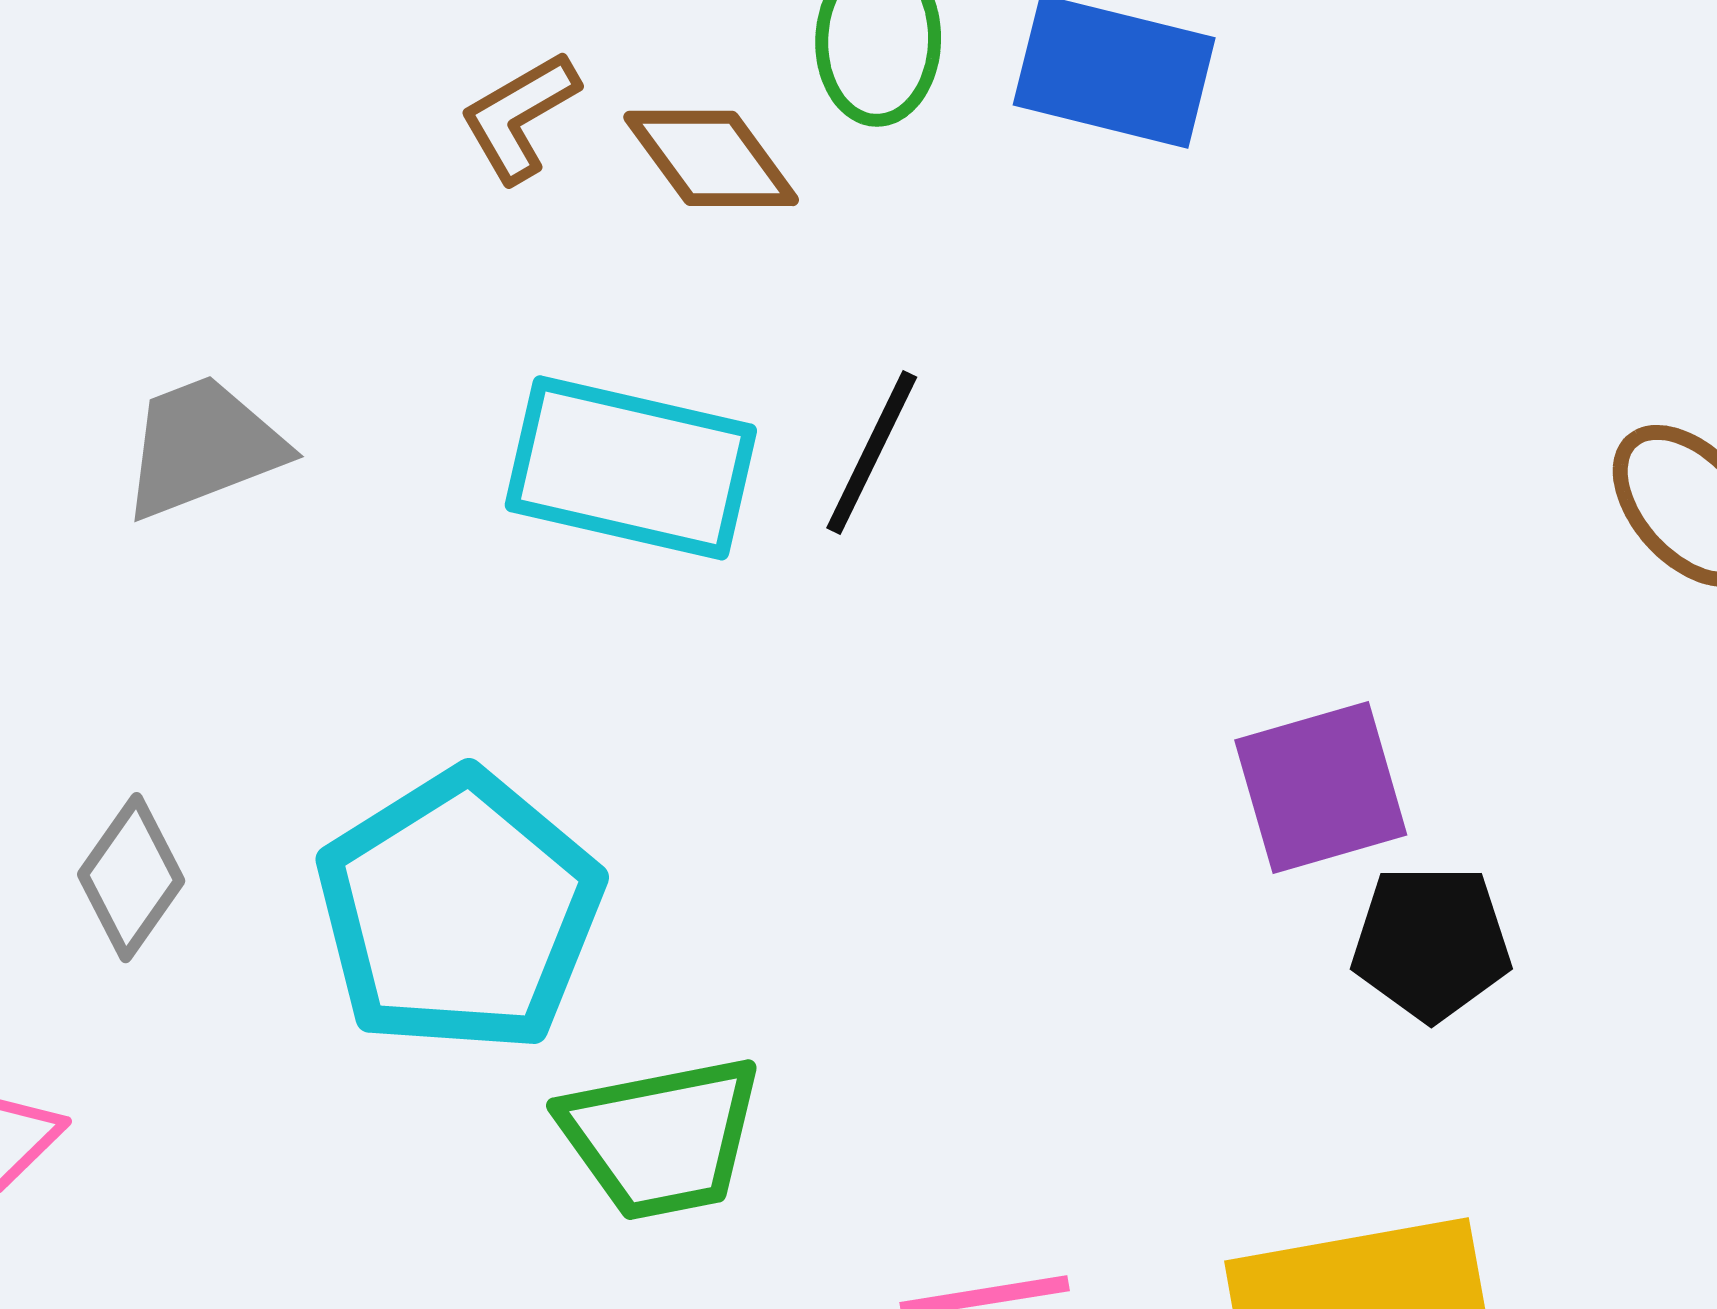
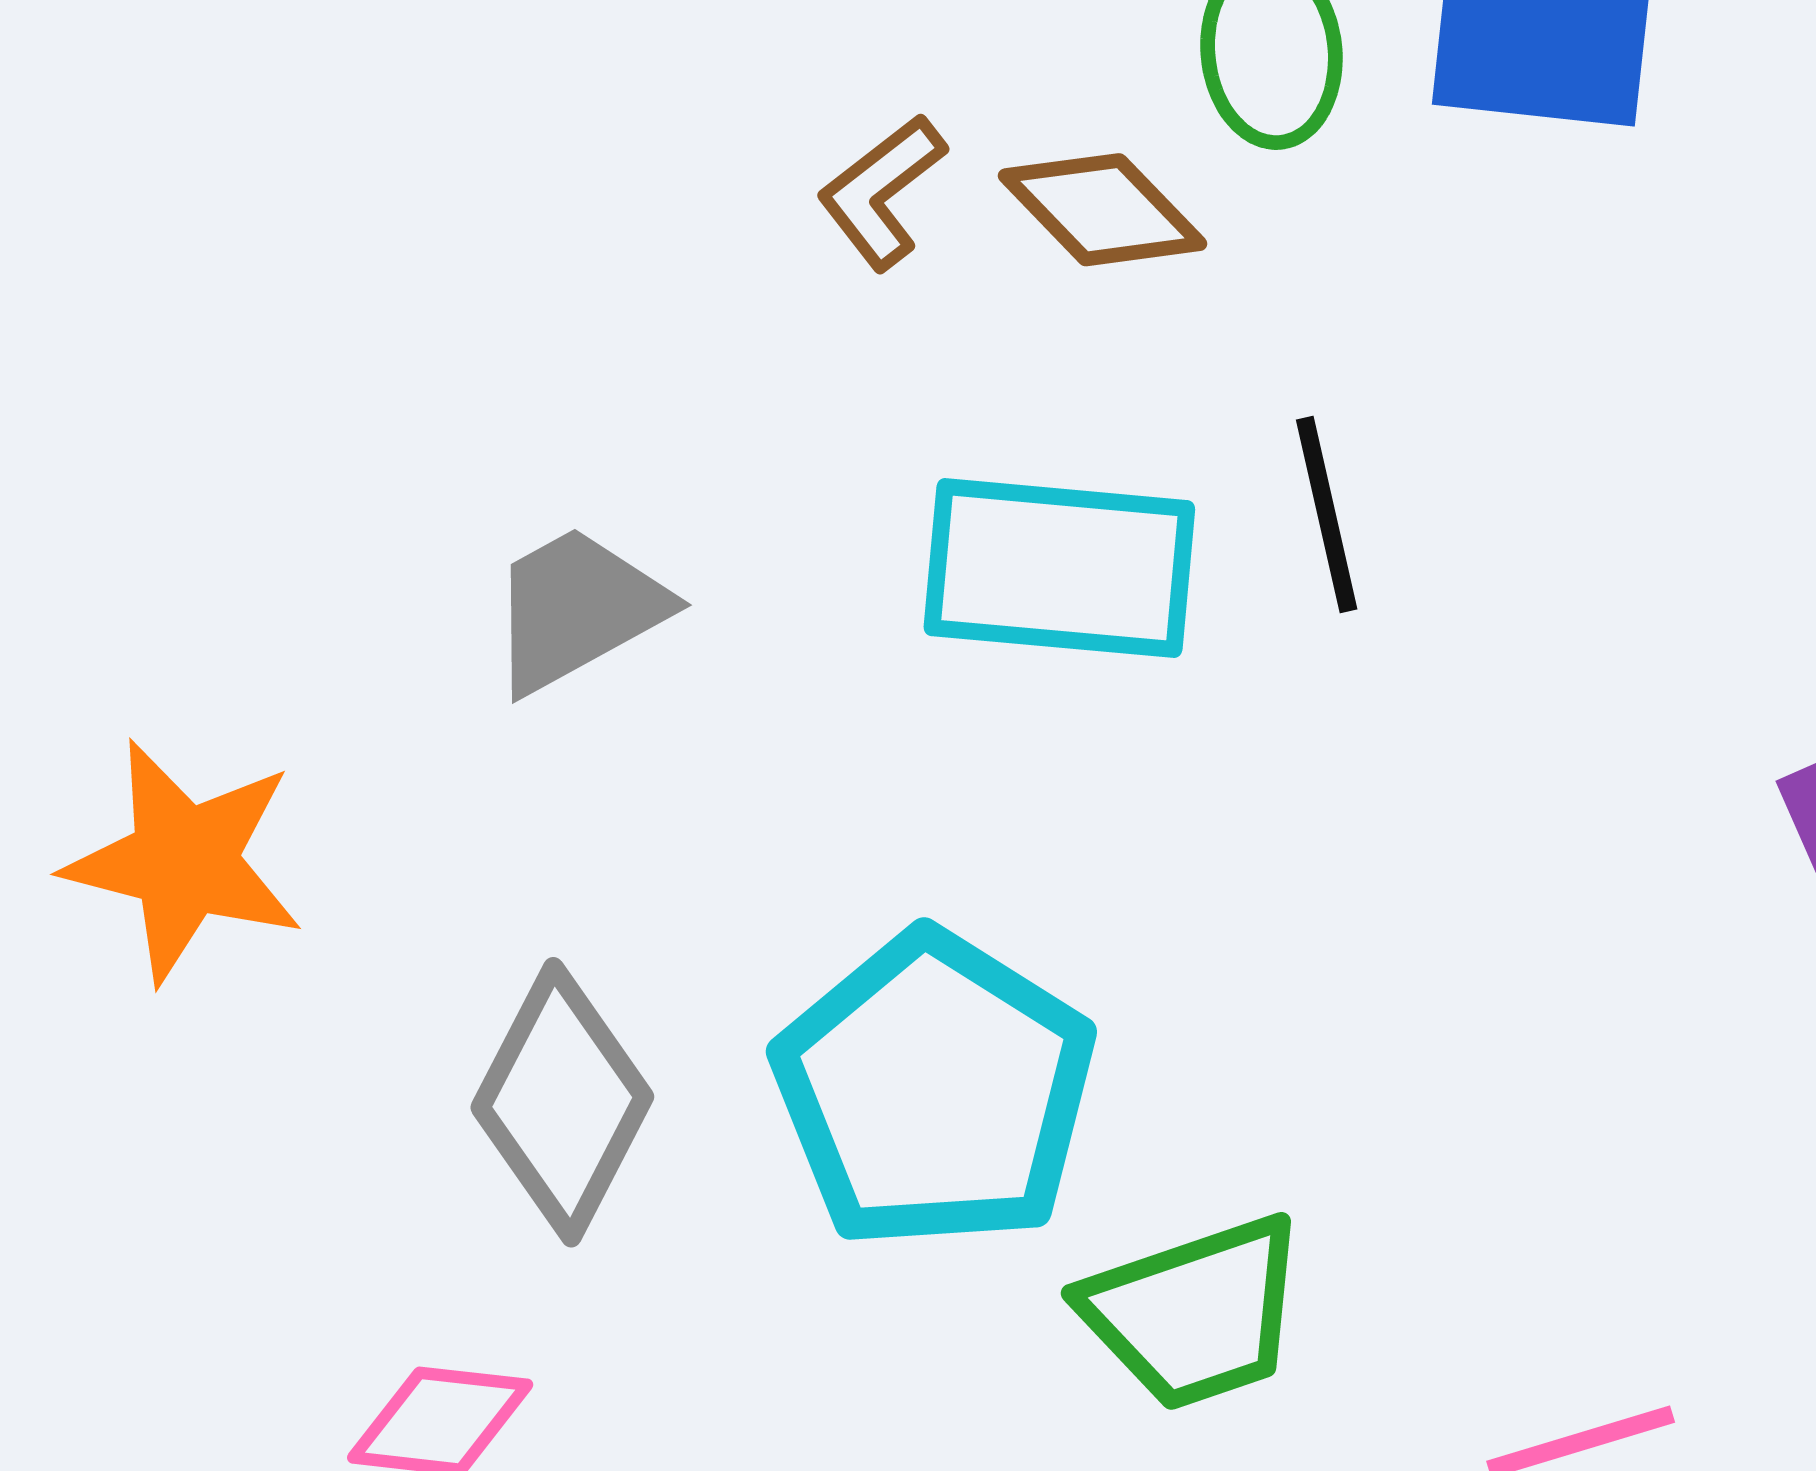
black line: (872, 453) -> (1327, 514), turned -31
gray diamond: (131, 878) -> (562, 1102), size x1.5

